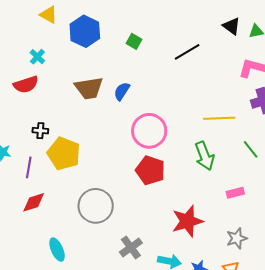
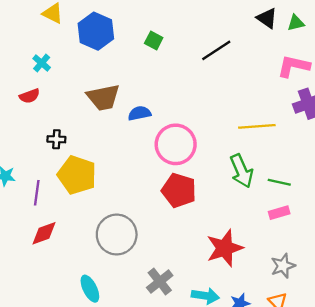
red semicircle: (26, 84) -> (30, 96), size x0.7
blue semicircle: (122, 91) -> (140, 113), moved, turned 48
black cross: (40, 131) -> (56, 139), moved
green line: (251, 149) -> (279, 182), moved, turned -36
cyan ellipse: (57, 250) -> (90, 289), moved

